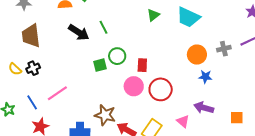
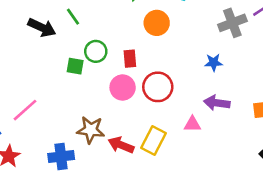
gray cross: (224, 49) -> (232, 23), size x1.5
orange circle: (197, 55) -> (157, 23), moved
green square: (100, 65) -> (75, 66), turned 32
pink triangle: (183, 121) -> (192, 124), turned -32

